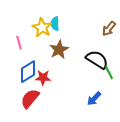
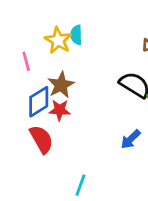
brown star: (59, 50) -> (61, 85), moved
red semicircle: (30, 99) -> (41, 139), turned 110

